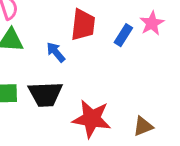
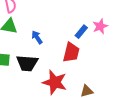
red trapezoid: (83, 25) -> (71, 52), moved

